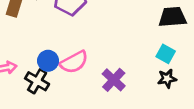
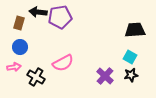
blue circle: (48, 61) -> (20, 47), moved
purple cross: (114, 80) -> (105, 76), moved

